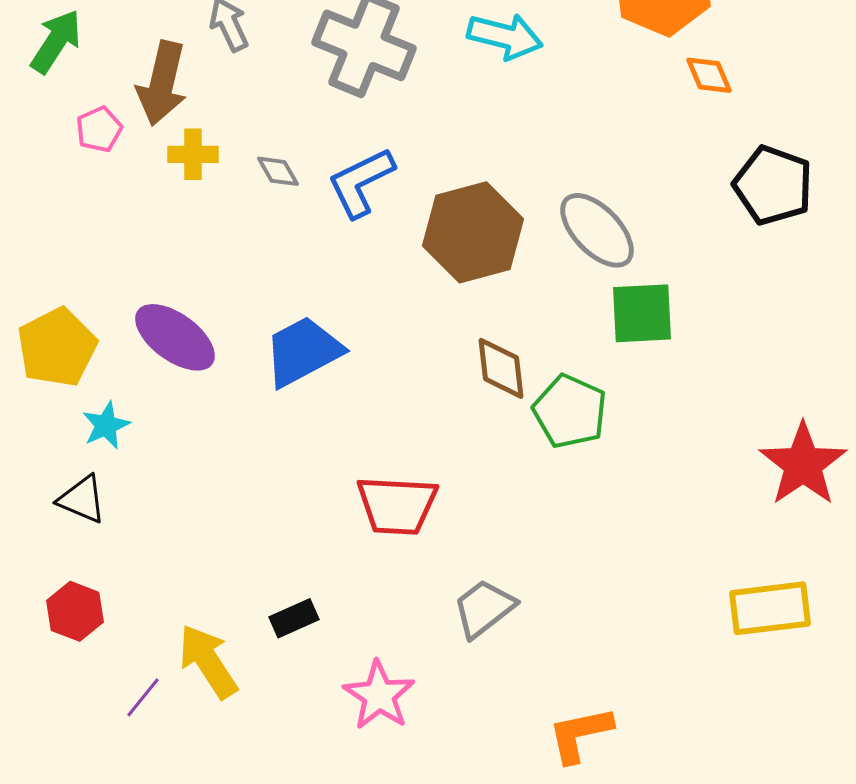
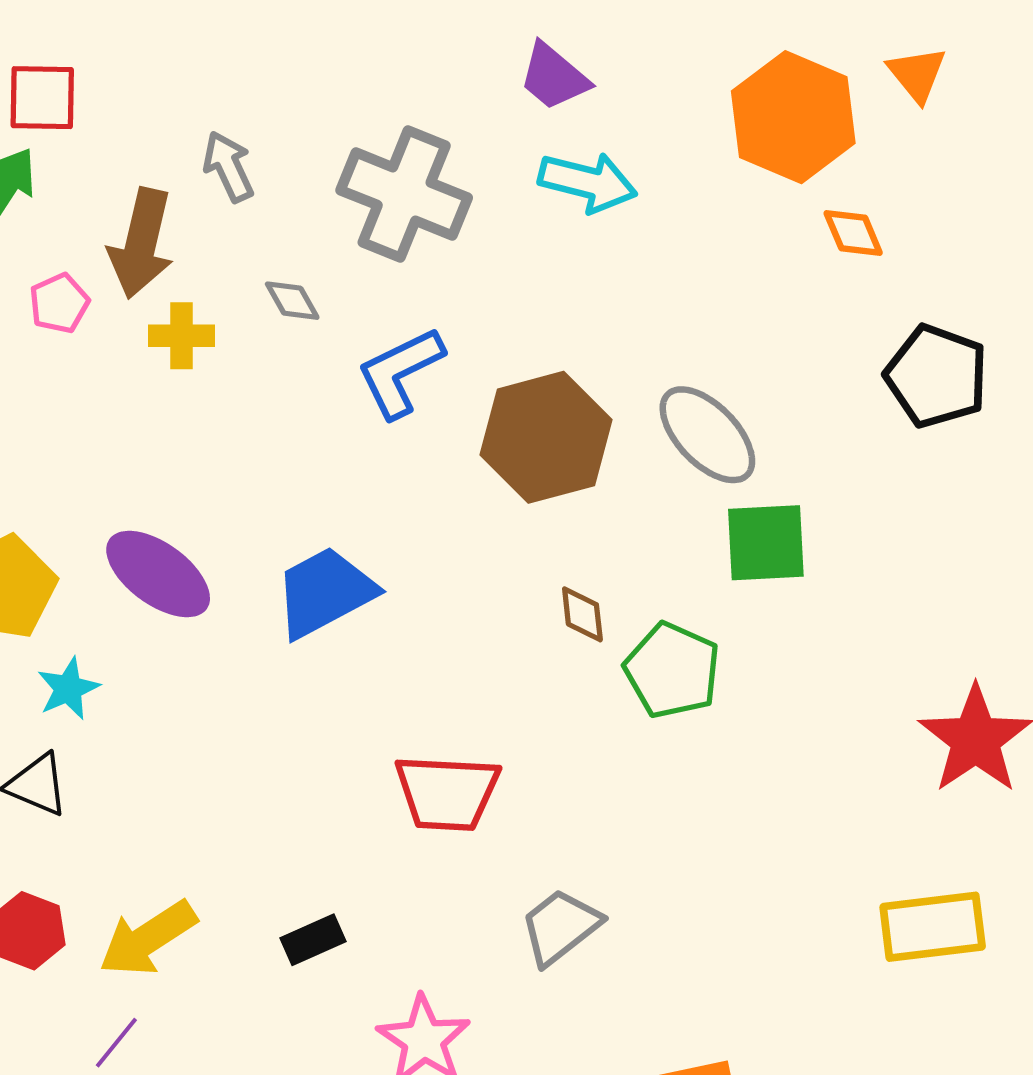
gray diamond: (278, 171) -> (292, 301), moved
brown diamond: (501, 368) -> (582, 614), size x0.7
yellow arrow: (208, 661) -> (148, 938), moved, turned -90

